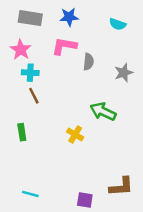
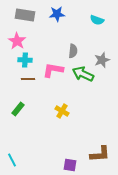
pink L-shape: (64, 46) -> (53, 70), moved
brown line: (34, 96) -> (28, 79), turned -64
green arrow: (103, 111) -> (83, 74), moved
green rectangle: (22, 132) -> (18, 109), turned 48
cyan line: (30, 194) -> (12, 160), moved, turned 48

